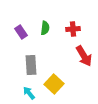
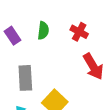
red cross: (73, 29) -> (79, 32), turned 32

